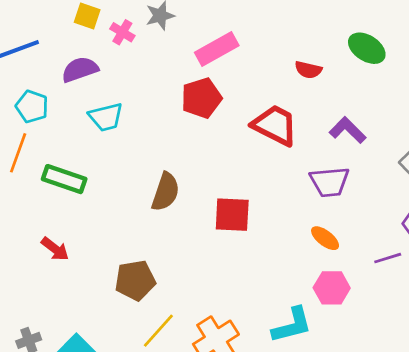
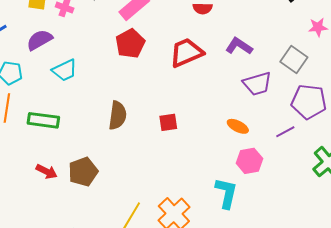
red trapezoid: (275, 125) -> (186, 53), turned -39
purple trapezoid: (330, 182) -> (257, 84), moved
red square: (232, 215) -> (168, 122), size x0.7
brown pentagon: (135, 280) -> (83, 172), moved
cyan L-shape: (292, 325) -> (226, 193), turned -52

